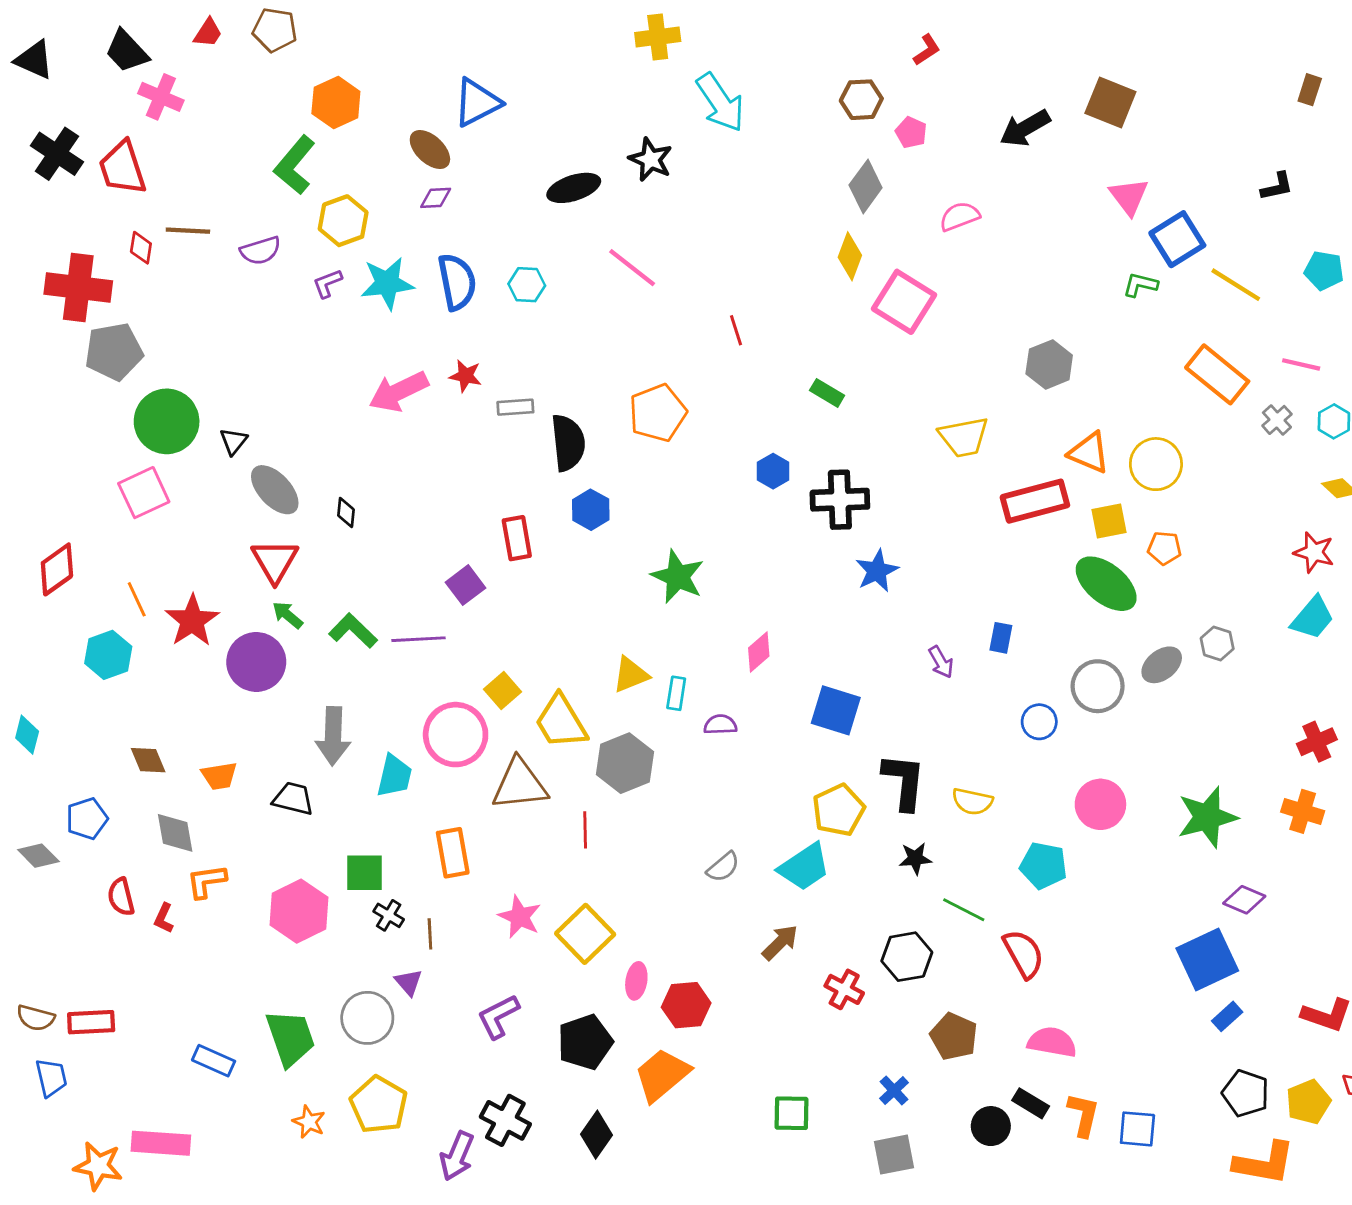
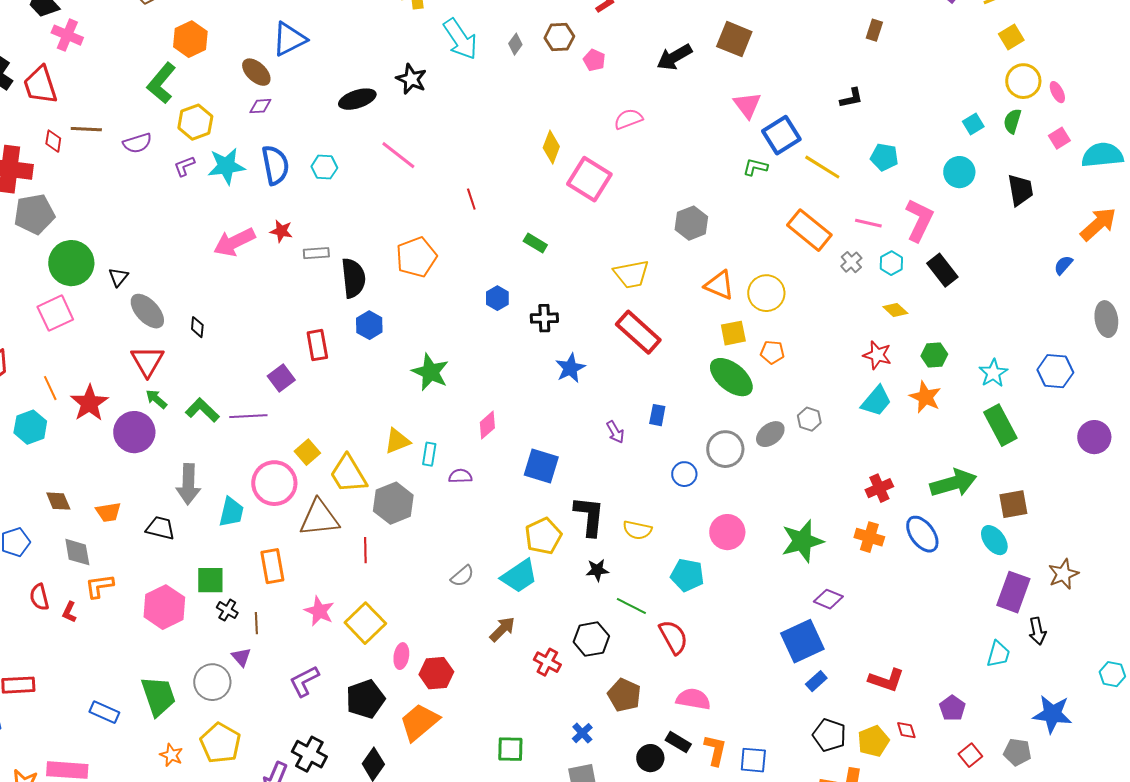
gray diamond: (866, 186) -> (515, 44), moved, size x0.6
black cross: (840, 500) -> (544, 318), size x0.7
red rectangle: (1035, 501) -> (638, 332), moved, turned 57

